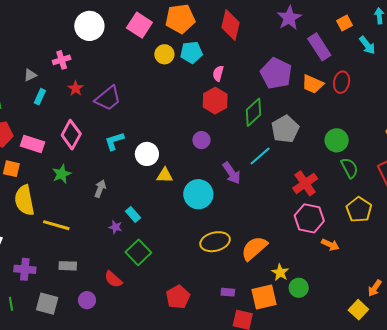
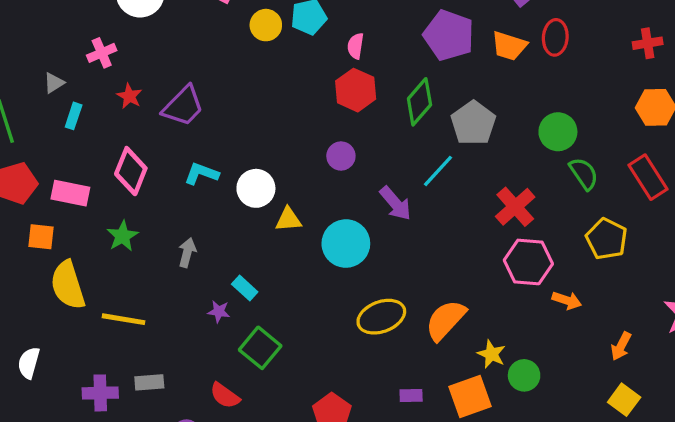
cyan L-shape: (114, 141) -> (201, 174), turned 45
purple cross: (25, 269) -> (100, 393), moved
orange arrow: (375, 288) -> (621, 346), moved

